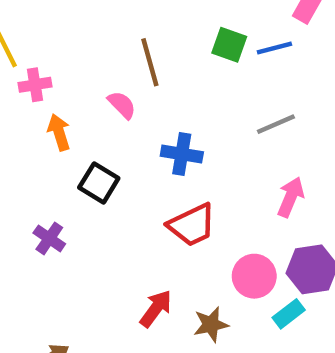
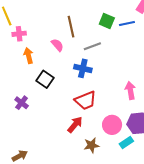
gray line: (276, 124) -> (92, 46), moved
pink arrow: (291, 197) -> (130, 90), turned -36
red arrow: (156, 309) -> (75, 125), moved

